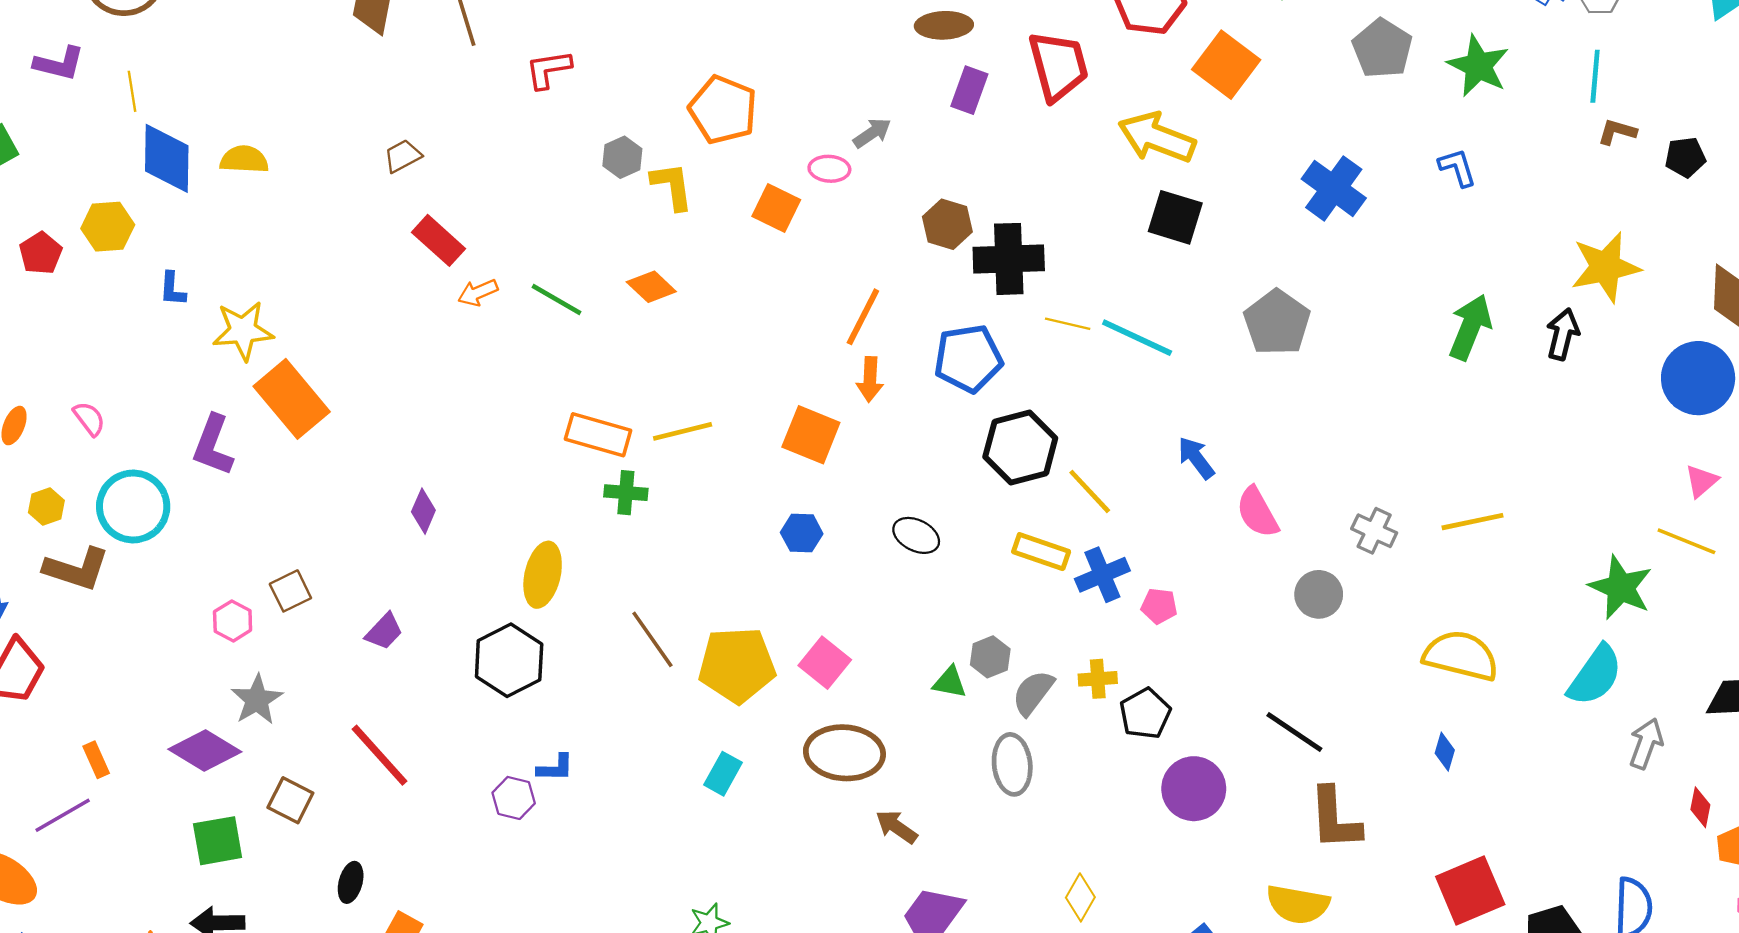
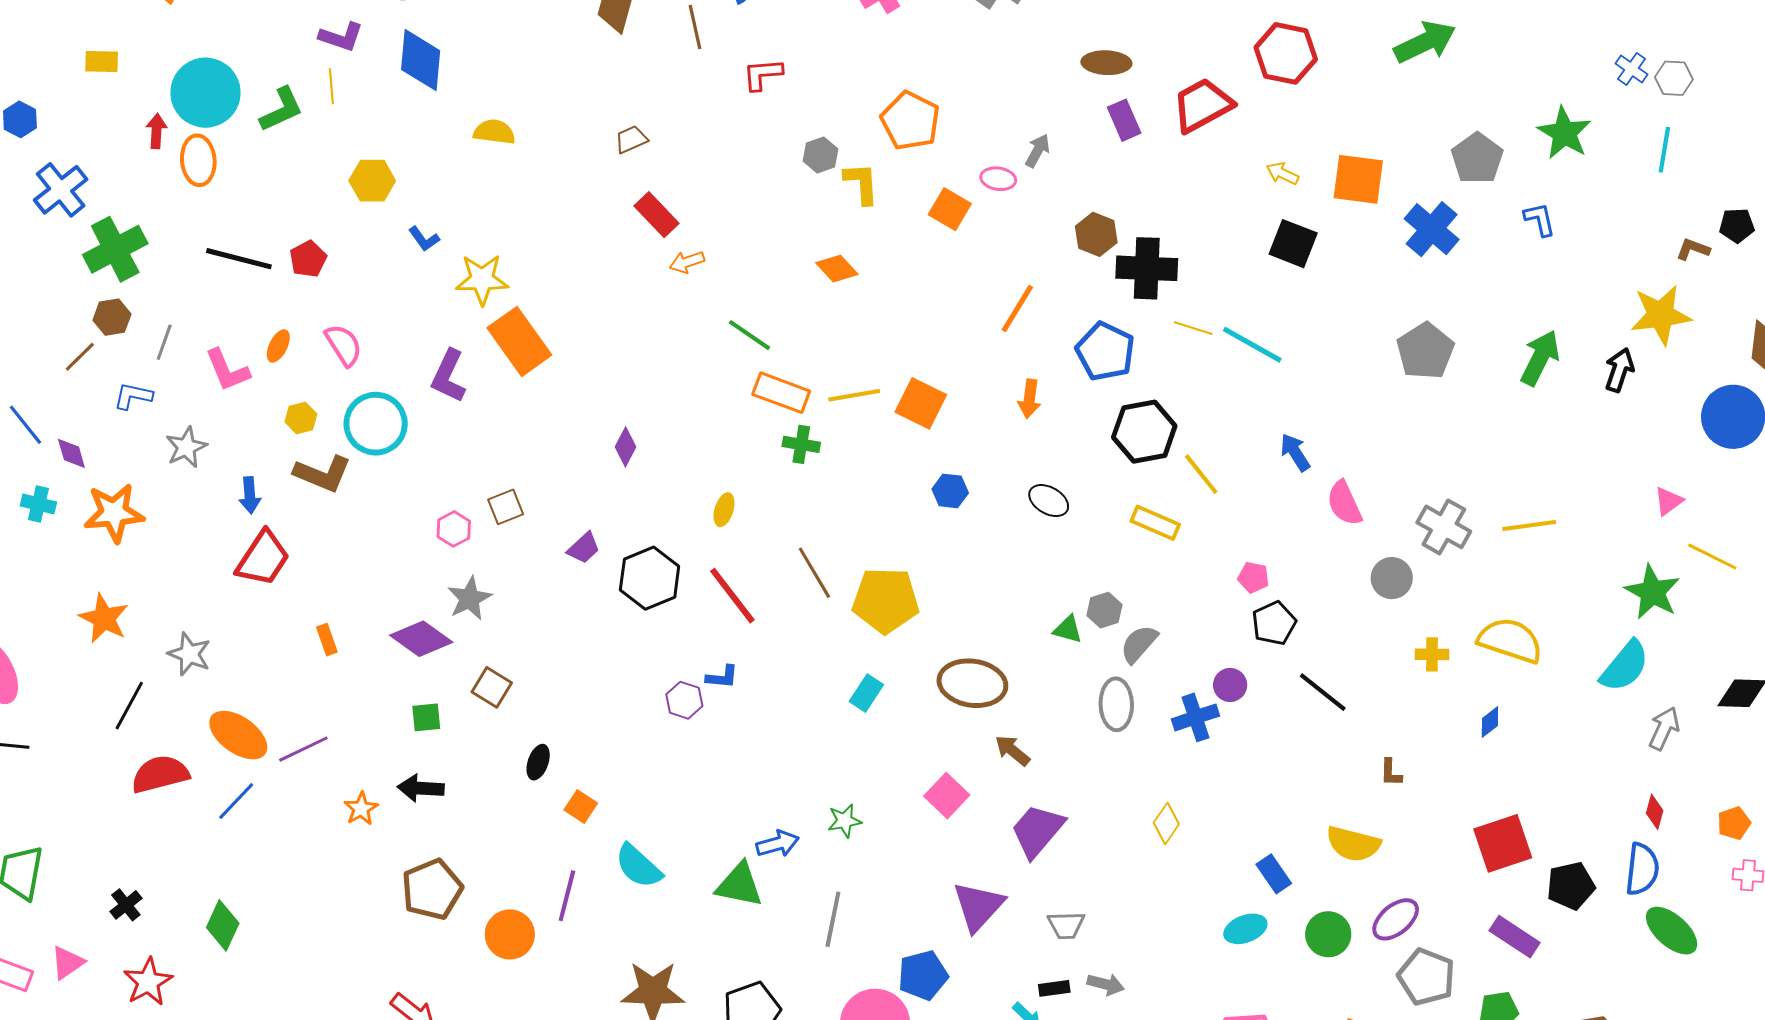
gray pentagon: (1382, 48) -> (1477, 158), moved
orange square: (1226, 65) -> (1358, 179), moved, turned -34
red trapezoid: (1058, 66) -> (1202, 105), turned -108
purple rectangle: (969, 90) -> (1124, 120), turned -48
yellow line: (132, 91) -> (331, 86), moved
brown L-shape: (1617, 132) -> (1693, 249), moved
gray arrow: (872, 133) -> (1037, 151), turned -32
yellow arrow: (1157, 138) -> (1282, 173), size x0.5
blue diamond: (167, 158) -> (421, 60), moved
red pentagon: (41, 253) -> (308, 259), moved
blue L-shape: (172, 289) -> (424, 239), turned -44
green line: (556, 299) -> (749, 335), moved
gray pentagon: (1277, 323) -> (1425, 351), moved
blue pentagon: (968, 358) -> (1105, 351), turned 30
orange arrow: (870, 379) -> (1029, 399), moved
pink semicircle: (89, 419) -> (344, 345), size x1.4
orange square: (811, 435) -> (921, 403), moved
pink triangle: (1702, 481) -> (1668, 501), moved
gray cross: (1374, 531) -> (1444, 527), size x1.4
yellow ellipse: (543, 575) -> (724, 510), size x0.6
blue cross: (1102, 575) -> (1195, 717), moved
black hexagon: (509, 660) -> (650, 578), moved
pink square: (825, 663) -> (947, 796), moved
yellow cross: (1098, 679) -> (1432, 654), moved
black pentagon: (1145, 714) -> (1274, 623), moved
black line: (1294, 732) -> (1323, 692), moved
blue diamond: (1445, 752) -> (1490, 722), turned 32
red line: (380, 755) -> (732, 596), moved
purple circle: (1194, 789) -> (1230, 685), moved, size x0.6
red diamond: (1700, 807) -> (1655, 812), moved
purple line: (63, 815) -> (303, 749), moved
brown L-shape: (1335, 819) -> (1391, 773), size x0.5
green square: (218, 841) -> (426, 717), size x0.7

